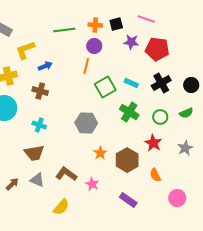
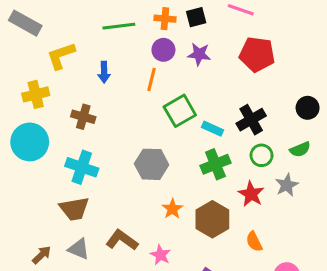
purple star: (131, 42) -> (199, 54), moved
blue arrow: (45, 66) -> (104, 72), moved, turned 112
cyan rectangle: (131, 83) -> (212, 129), moved
black cross: (161, 83) -> (251, 120), moved
green cross: (129, 112) -> (215, 164), moved, turned 36
cyan cross: (39, 125) -> (82, 167), size x1.5
gray star: (185, 148) -> (287, 185), moved

